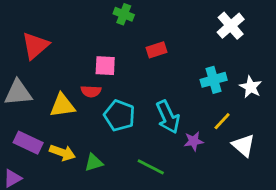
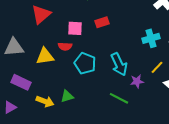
red triangle: (35, 46) -> (41, 14), moved
red rectangle: (157, 50) -> (102, 22), moved
yellow arrow: (62, 153) -> (45, 101), moved
green line: (151, 167) -> (119, 98), moved

